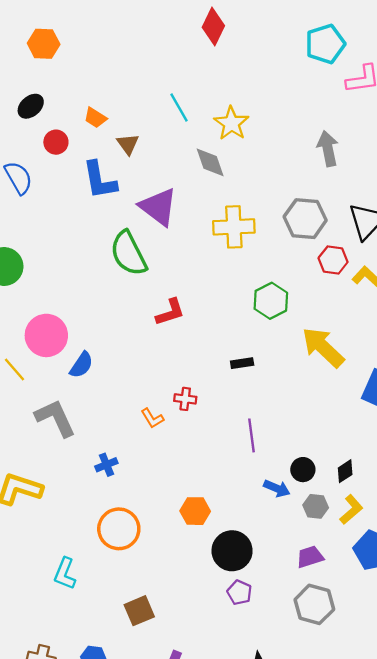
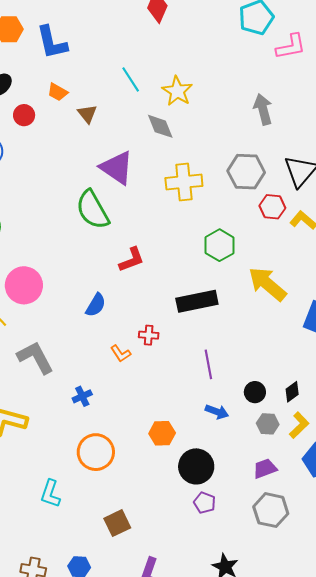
blue L-shape: (100, 180) -> (52, 42), moved
black rectangle: (242, 363) -> (197, 301), size x2.0
blue semicircle: (81, 365) -> (96, 305), moved
blue arrow: (277, 488) -> (217, 412), moved

